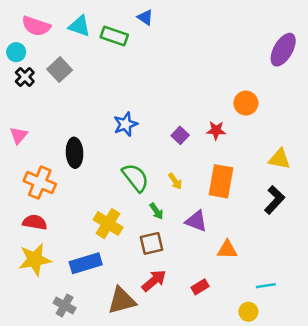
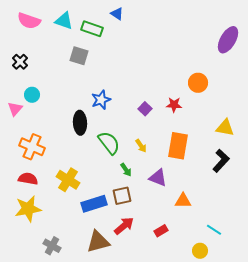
cyan circle: (16, 52) -> (32, 95), moved
gray square: (60, 70) -> (79, 56), moved, turned -30
black ellipse: (75, 153) -> (80, 123), moved
yellow cross: (108, 224) -> (68, 180), moved
blue rectangle: (86, 263) -> (94, 204), moved
cyan line: (266, 286) -> (214, 230), turned 42

